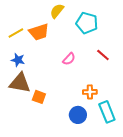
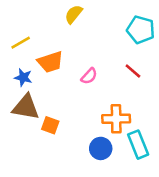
cyan pentagon: (87, 23) -> (141, 30), moved
orange trapezoid: (39, 32) -> (50, 62), moved
orange cross: (90, 92) -> (116, 119), size x1.5

